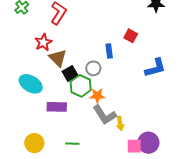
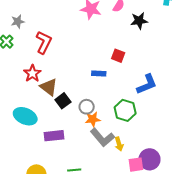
blue rectangle: (109, 51) -> (99, 74), turned -72
gray circle: (93, 68) -> (87, 107), moved
green hexagon: (81, 86) -> (125, 110), moved

